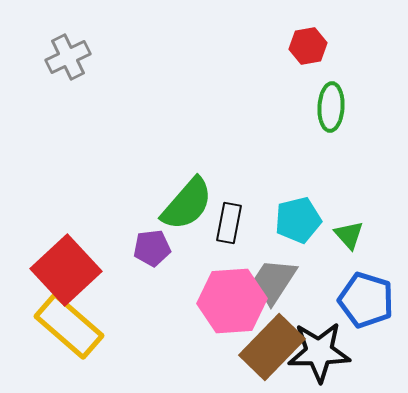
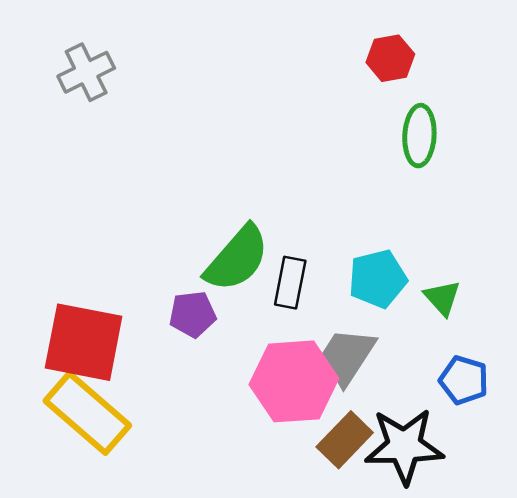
red square: (66, 270) -> (84, 342), turned -36
blue pentagon: (366, 300) -> (464, 380), size x0.7
brown rectangle: (272, 347) -> (345, 440), size x0.7

